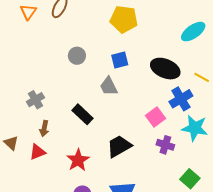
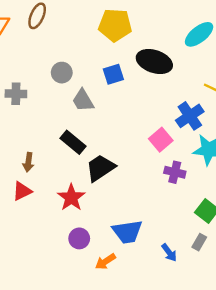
black ellipse: (165, 69) -> (154, 62), moved
gray trapezoid: (109, 86) -> (83, 100), moved
gray cross: (35, 100) -> (16, 94), moved, turned 36
black trapezoid: (119, 146) -> (100, 168), moved

